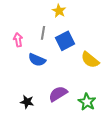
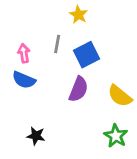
blue semicircle: (37, 60) -> (24, 80), moved
yellow semicircle: (90, 60) -> (120, 96), moved
purple semicircle: (58, 94) -> (78, 89), moved, turned 144

